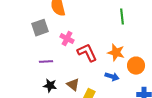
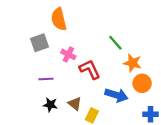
green line: (122, 17) -> (115, 43), moved, turned -35
orange star: (116, 53) -> (132, 63), moved
blue arrow: (112, 77) -> (116, 95), size x1.5

